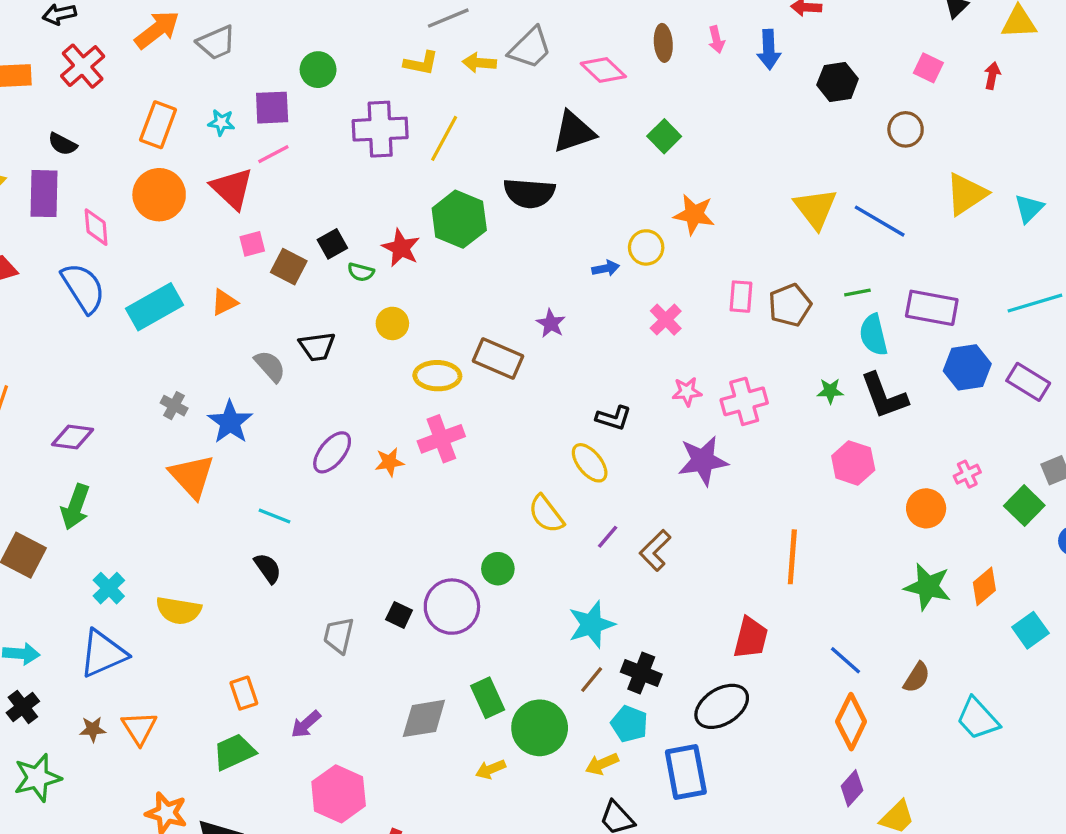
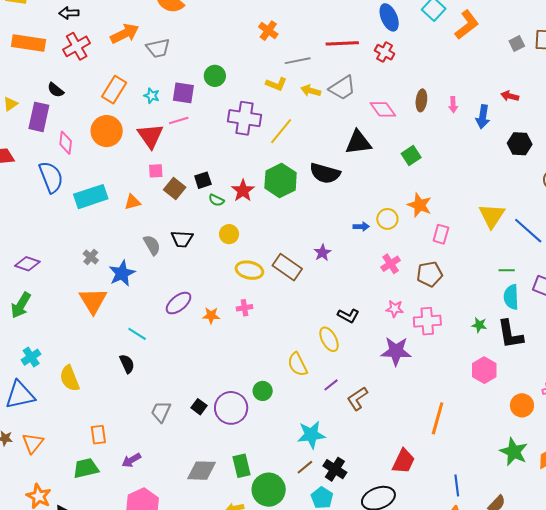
pink rectangle: (741, 297) -> (441, 234), moved
brown pentagon: (790, 305) -> (430, 274), moved
pink cross: (441, 439) -> (244, 308), size x0.6
yellow semicircle: (179, 610) -> (70, 378), turned 48
blue line: (846, 660) -> (457, 485), turned 30

